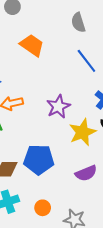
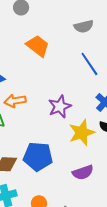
gray semicircle: (78, 22) -> (84, 26), turned -90

